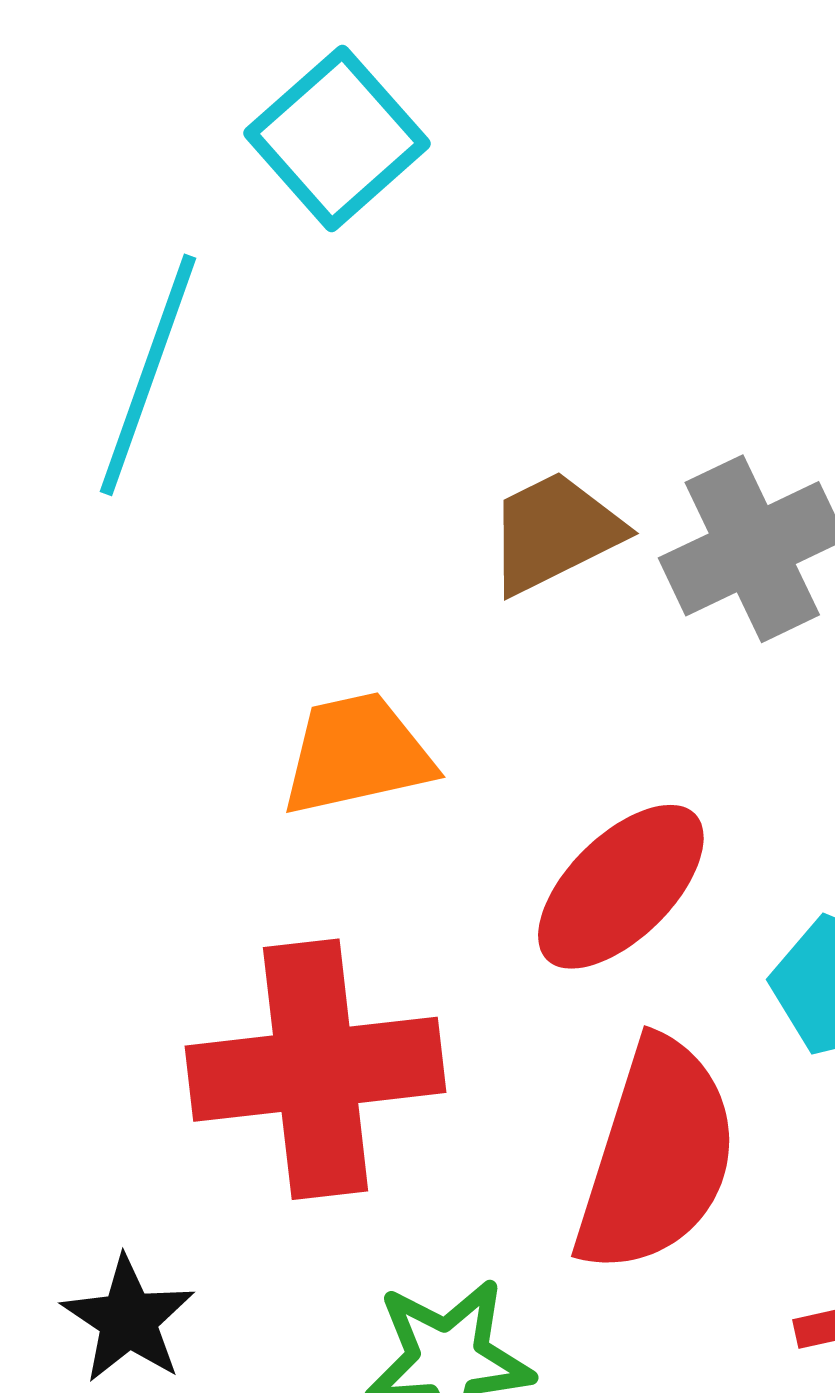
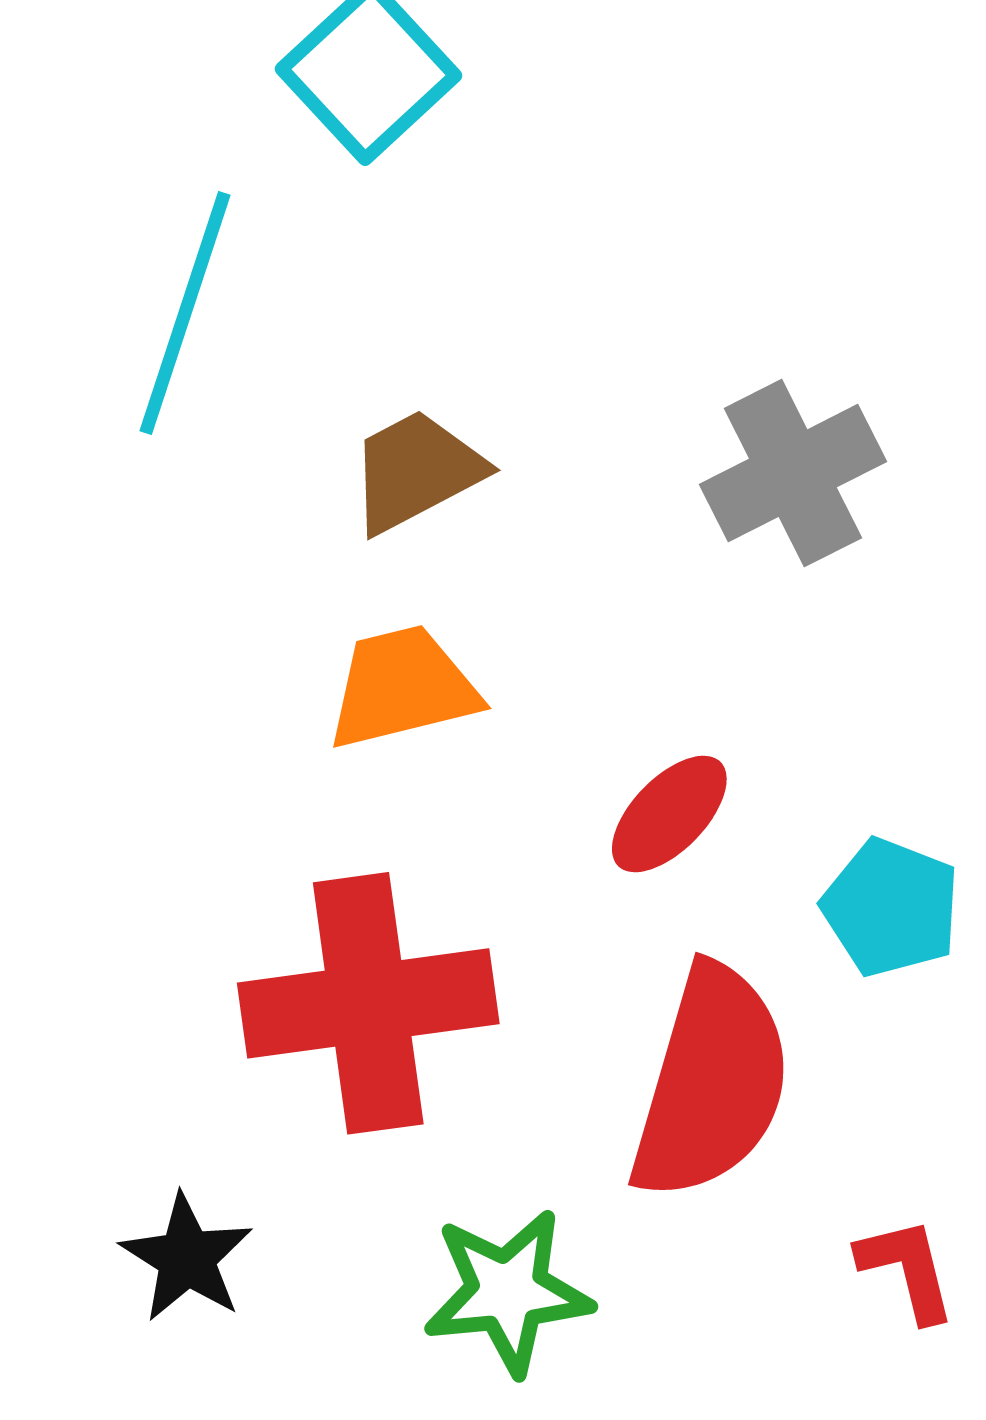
brown trapezoid: (554, 532) -> (416, 471), moved
red ellipse: (621, 887) -> (669, 814), size x0.7

